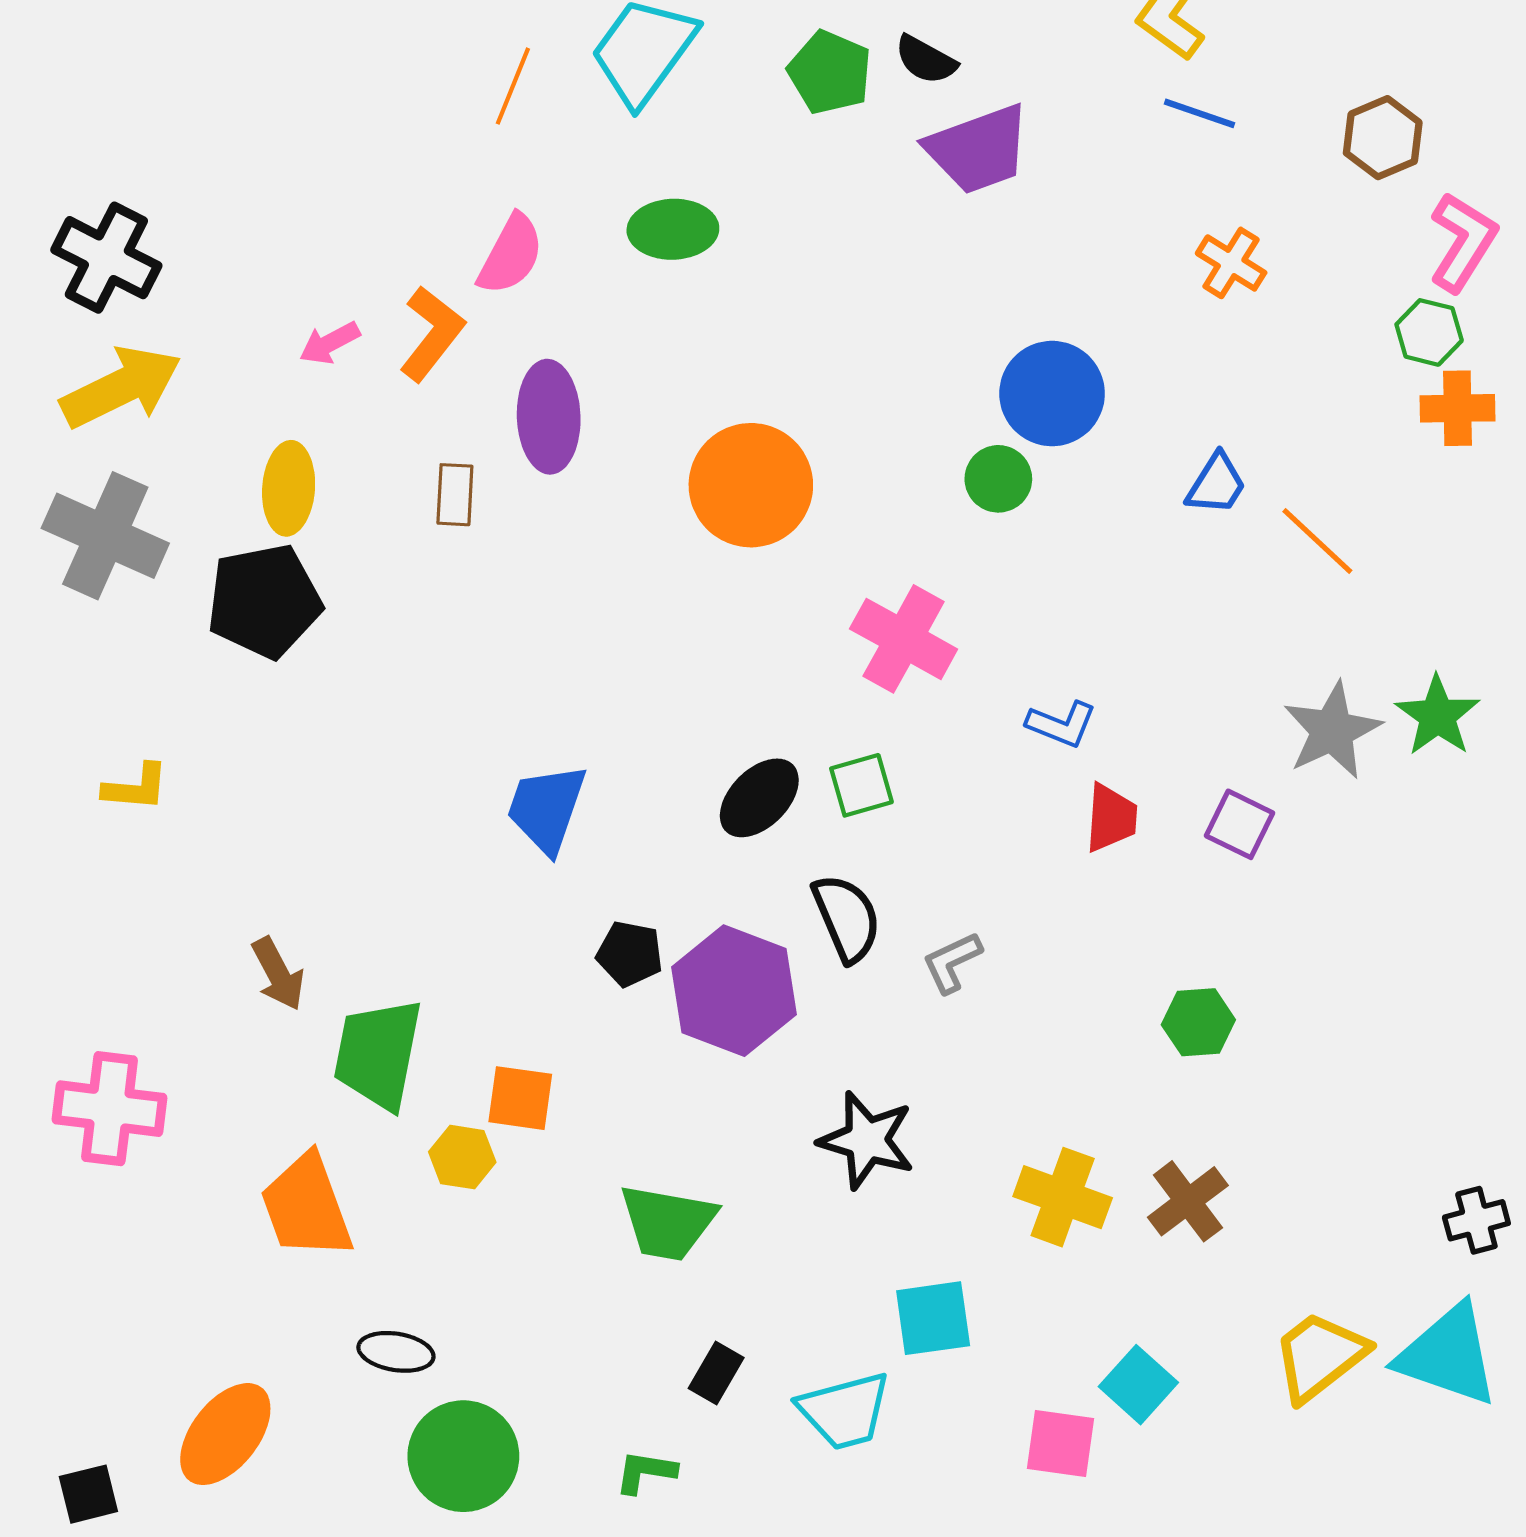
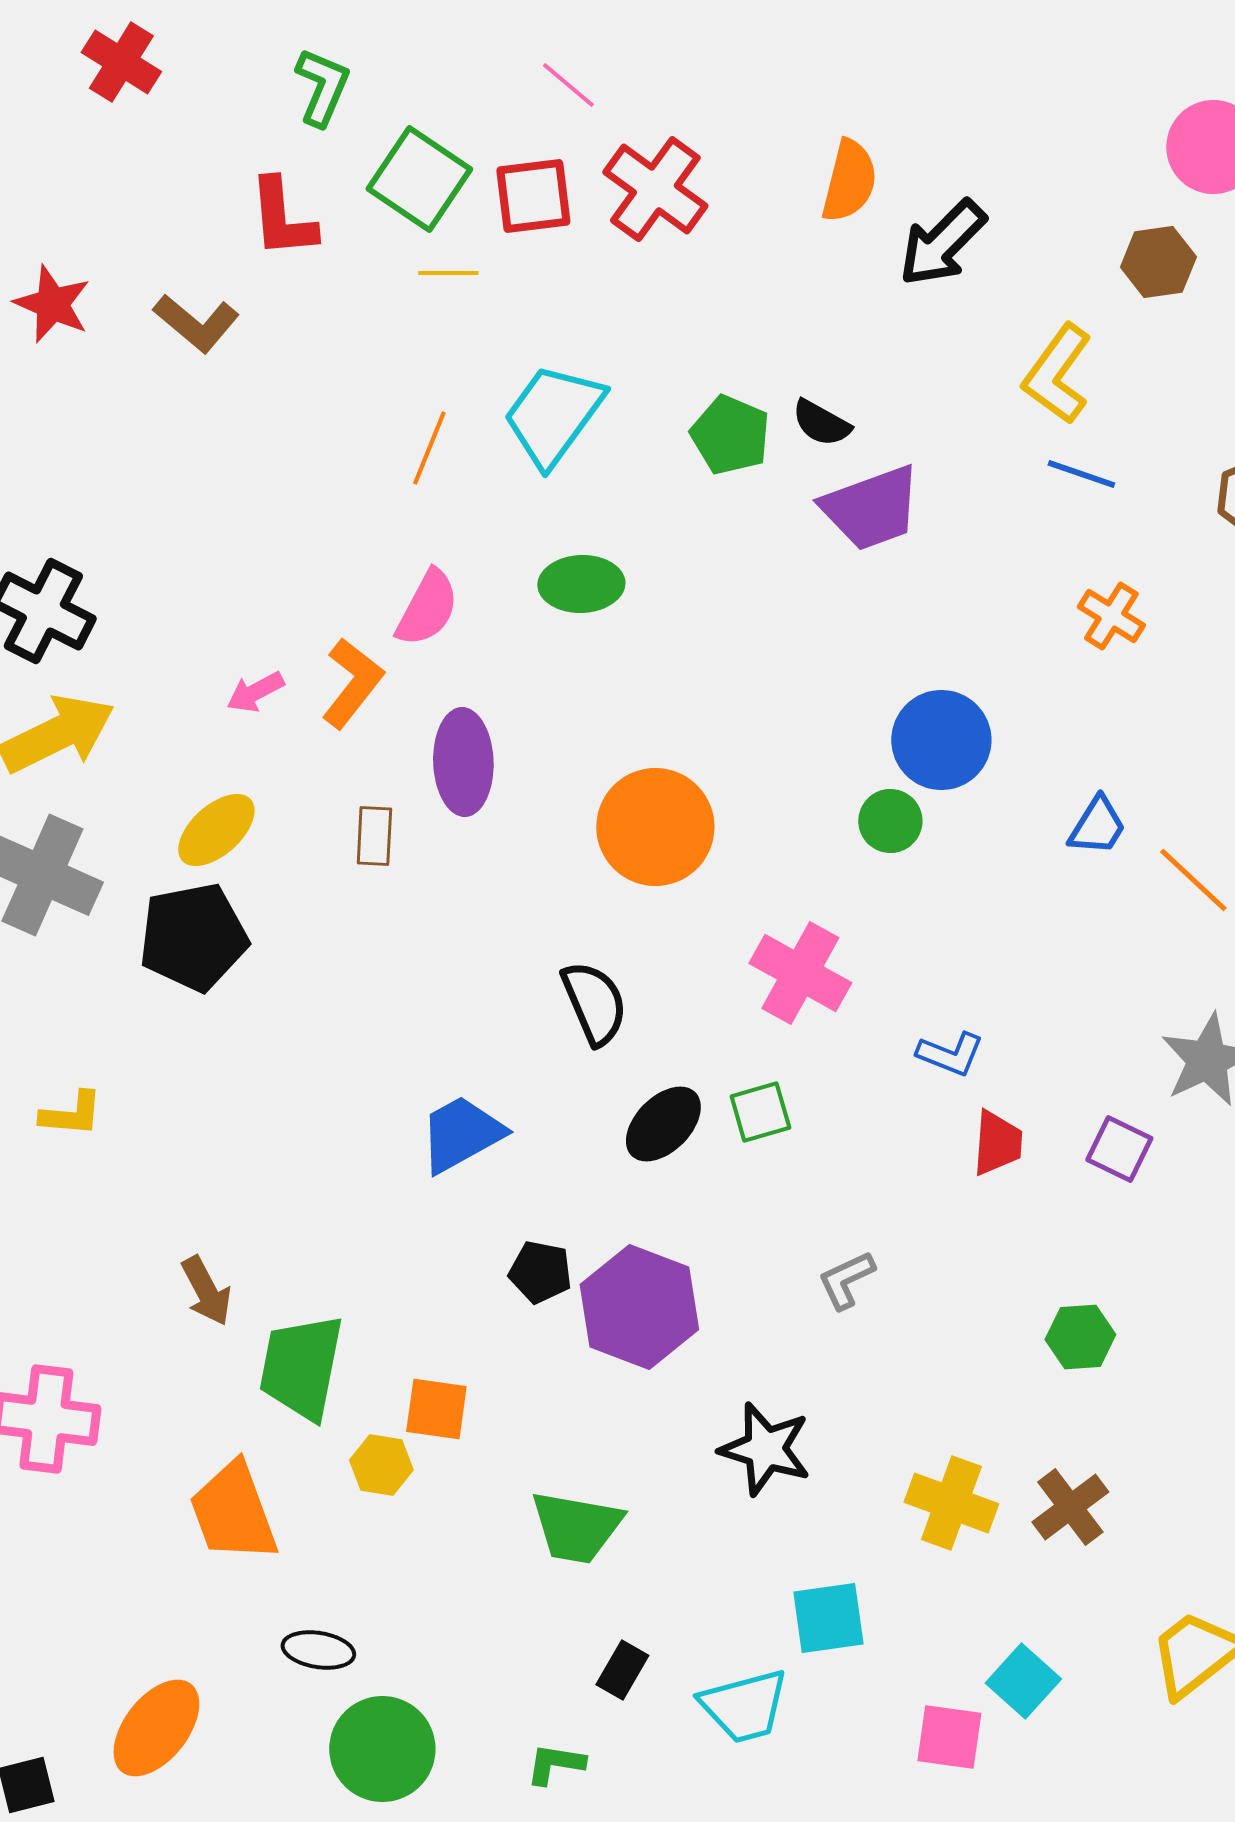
yellow ellipse: (289, 488) -> (216, 830), turned 44
blue trapezoid: (547, 808) -> (461, 1134), turned 42
black semicircle: (847, 918) -> (594, 1003), moved

